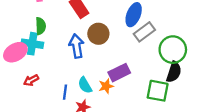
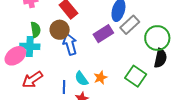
brown circle: (98, 34) -> (60, 30), moved
purple rectangle: (119, 73) -> (103, 34), moved
red arrow: (31, 80) -> (32, 80), size x1.5
green square: (158, 91) -> (136, 76), moved, turned 30

